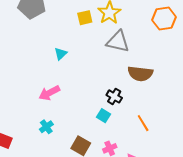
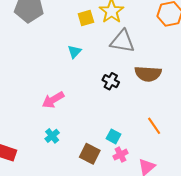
cyan triangle: (61, 54) -> (74, 52), moved
black cross: (114, 96) -> (111, 81), moved
cyan square: (104, 116) -> (114, 136), moved

